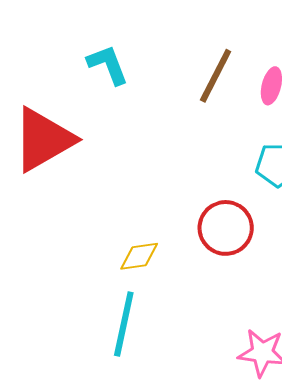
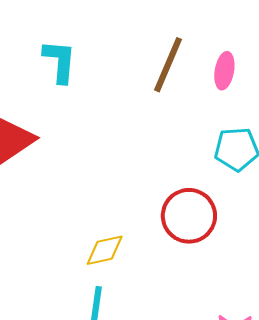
cyan L-shape: (108, 65) -> (60, 61), turned 30

